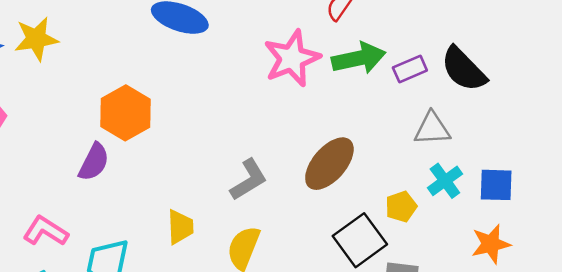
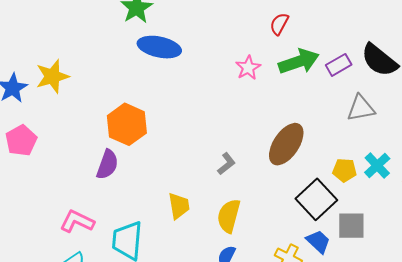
pink star: (292, 58) -> (248, 68), size x0.6
gray L-shape: (249, 180) -> (226, 164), size x0.7
cyan cross: (445, 181) -> (377, 166), moved
yellow pentagon: (401, 207) -> (344, 170), turned 30

